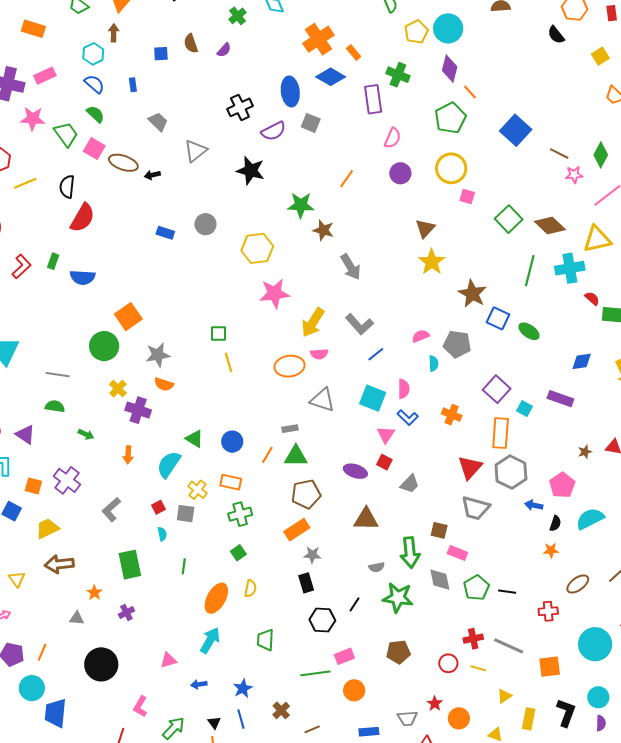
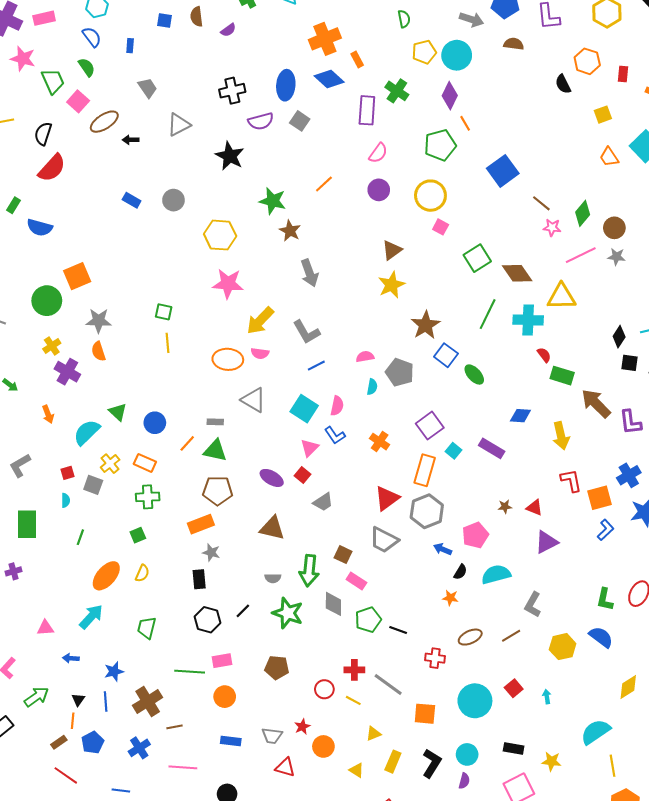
brown ellipse: (123, 163) -> (104, 122), turned -64
orange semicircle: (164, 384) -> (98, 351), turned 42
orange arrow: (128, 455) -> (48, 414), turned -36
brown cross: (281, 710) -> (148, 701), size x1.6

